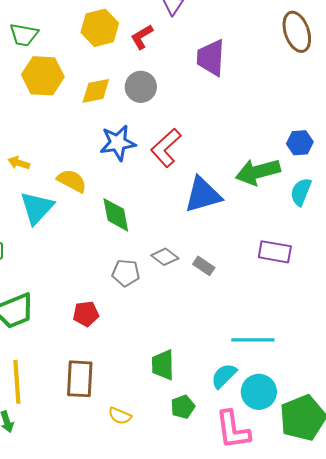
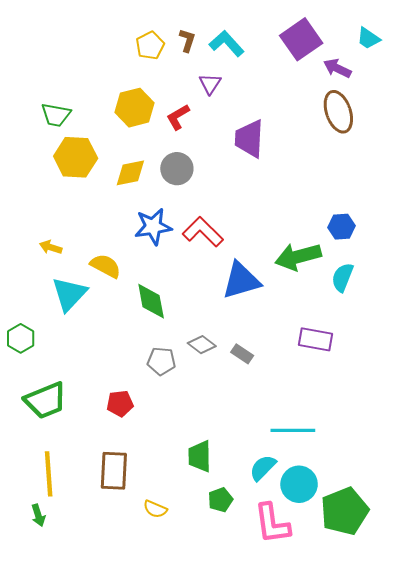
red L-shape: (166, 148) -> (203, 232), turned 87

